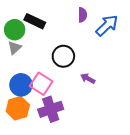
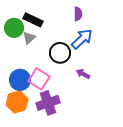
blue arrow: (107, 25) -> (82, 39), moved
gray triangle: (15, 48) -> (29, 38), moved

